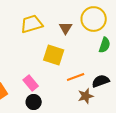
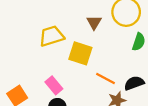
yellow trapezoid: (32, 24) -> (52, 36), moved
orange line: (76, 77) -> (105, 79), turned 48

